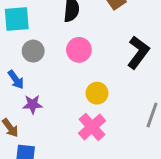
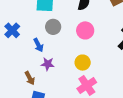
yellow circle: (97, 93) -> (83, 63), moved

